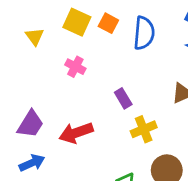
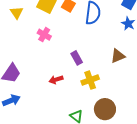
red arrow: (76, 133) -> (56, 80), moved, size x0.6

